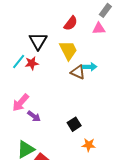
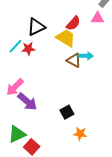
red semicircle: (71, 23) -> (73, 23), moved
black triangle: (38, 41) -> (36, 27), turned 30
yellow trapezoid: (68, 50) -> (66, 38), turned -35
purple arrow: (34, 116) -> (27, 102), size x1.5

